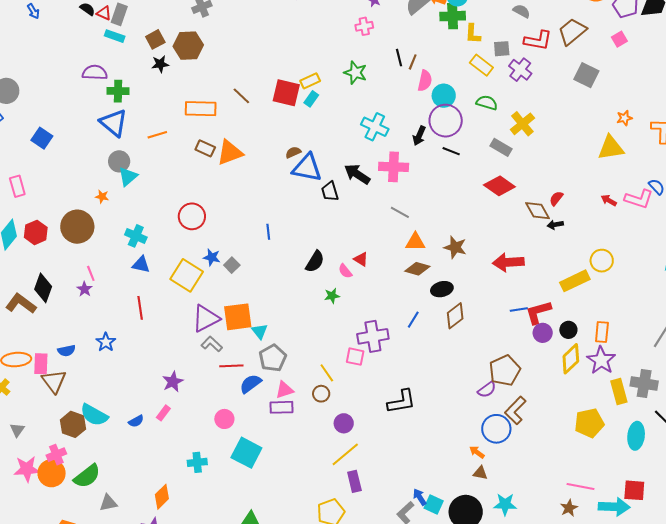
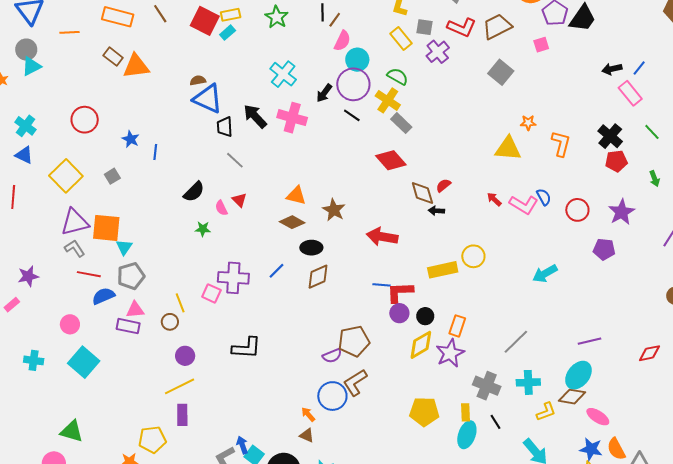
yellow cross: (522, 124) -> (388, 100), moved, turned -30
gray line: (400, 212) -> (235, 160), moved
blue star: (212, 257) -> (131, 139), moved
yellow rectangle: (619, 391) -> (465, 412), moved, size x0.7

